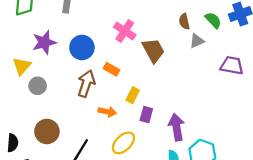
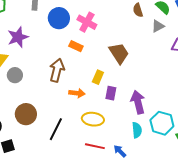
gray triangle: (197, 41) -> (158, 26), moved
blue circle: (82, 47) -> (59, 18), moved
brown trapezoid: (153, 50) -> (119, 53), moved
orange rectangle: (112, 69) -> (76, 46), moved
yellow ellipse: (123, 143) -> (93, 119), turned 55

